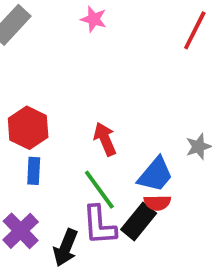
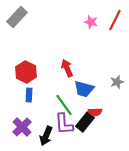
pink star: (94, 19) -> (91, 22), moved
red arrow: (105, 139) -> (67, 68), moved
blue trapezoid: (155, 175) -> (84, 89), moved, turned 65

